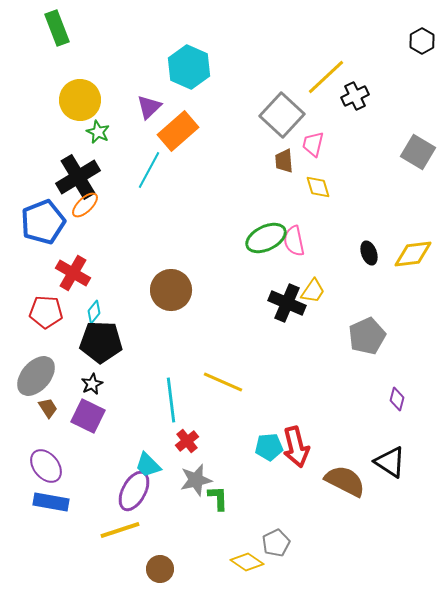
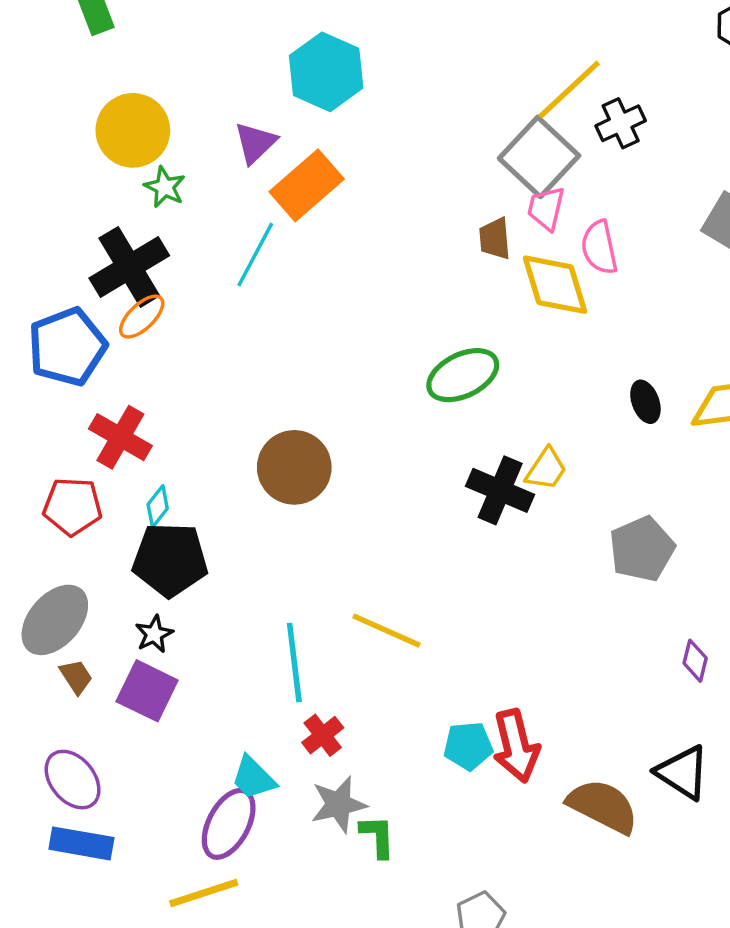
gray square: (282, 115) -> (539, 157), moved
yellow diamond: (318, 187) -> (555, 285), size x1.6
pink semicircle: (294, 241) -> (599, 247), moved

